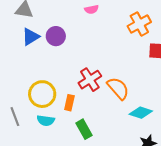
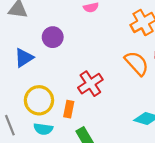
blue triangle: (31, 37) -> (24, 58), moved
orange semicircle: (118, 88) -> (137, 63), moved

